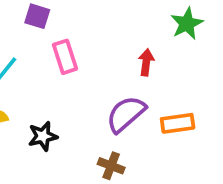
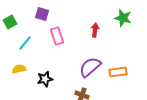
green star: (187, 24) -> (123, 18), turned -30
red arrow: (146, 62) -> (95, 30), moved

